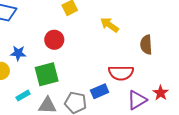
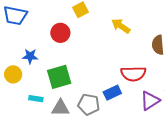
red circle: (54, 40) -> (60, 33), moved
cyan rectangle: (23, 96) -> (36, 99), turned 40

